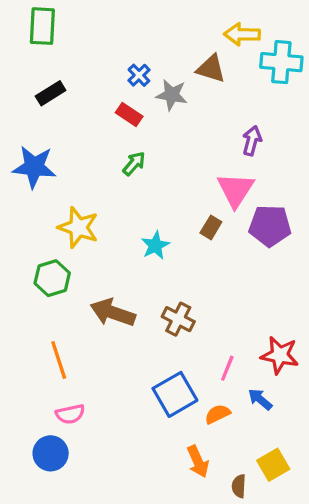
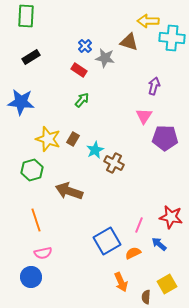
pink triangle: (236, 190) -> (144, 116), size x0.7
brown rectangle: (211, 227) -> (73, 139), moved
brown cross: (178, 319) -> (114, 163), moved

